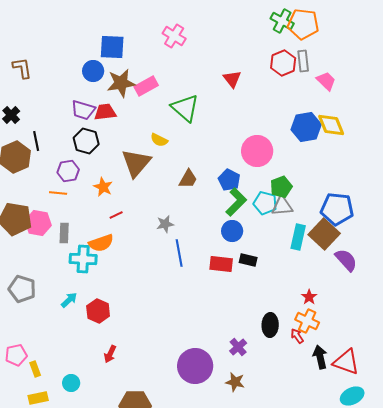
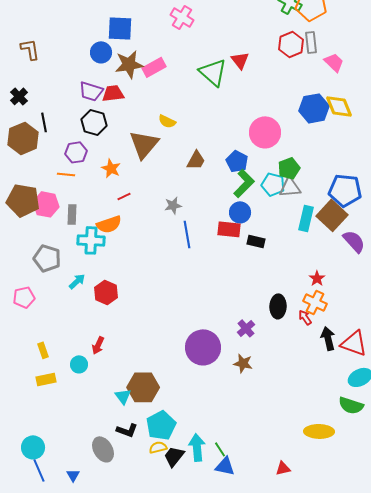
green triangle: (185, 108) -> (213, 72), moved
red rectangle: (221, 264) -> (229, 229), moved
gray pentagon: (22, 289) -> (47, 258), moved
red arrow: (110, 354) -> (98, 345), moved
pink pentagon: (16, 355) -> (24, 297), moved

